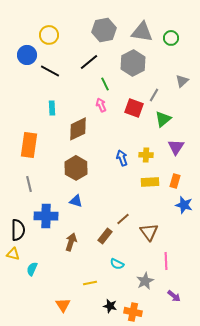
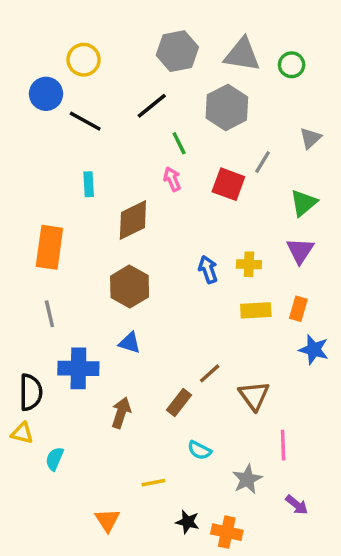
green triangle: (163, 119) -> (304, 203), moved

